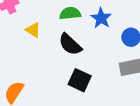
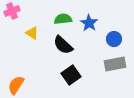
black square: (80, 80) -> (71, 75), turned 30

